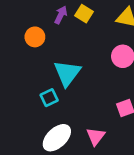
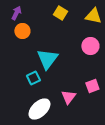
purple arrow: (61, 15) -> (16, 13), moved
pink triangle: (96, 136) -> (68, 97), moved

